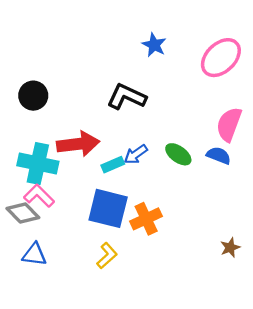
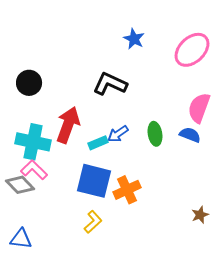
red arrow: (78, 144) -> (68, 125), turned -63
green ellipse: (178, 154) -> (155, 134), turned 45
blue triangle: (34, 254) -> (21, 239), moved

